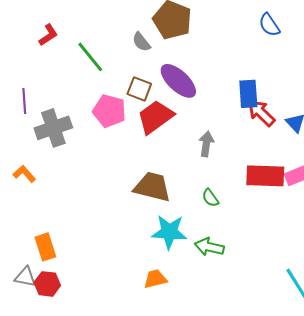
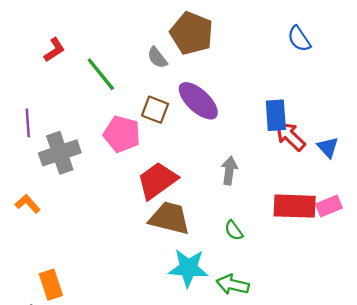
red trapezoid: (155, 117) -> (157, 181), moved

